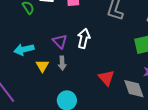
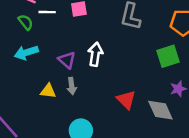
cyan arrow: (24, 49) -> (26, 53), moved
yellow triangle: (42, 66) -> (48, 91), turned -48

